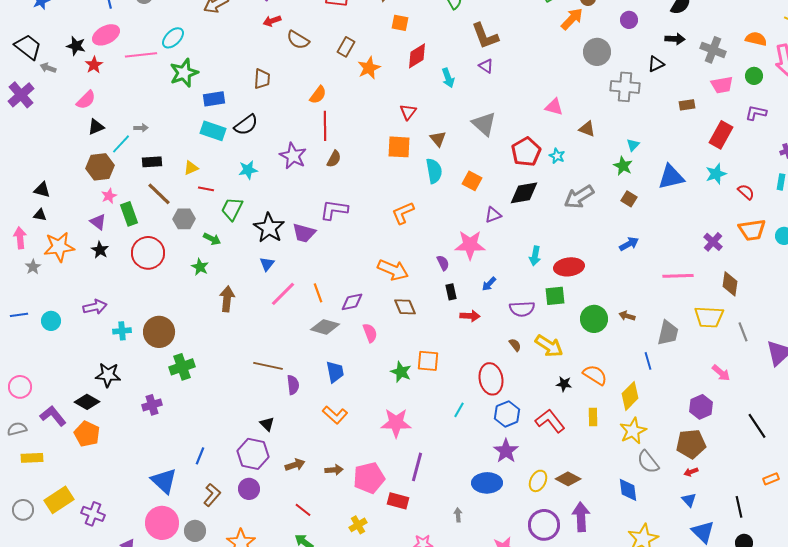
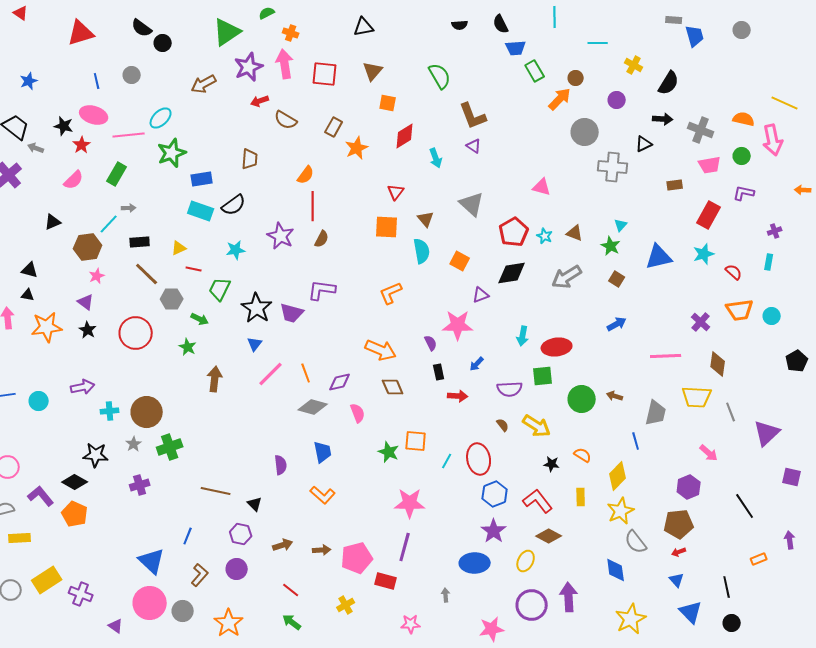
pink ellipse: (106, 35) -> (94, 115), turned 44
black triangle: (96, 127) -> (53, 222), moved
brown triangle: (587, 129) -> (575, 233), moved
green rectangle: (129, 214) -> (117, 174), moved, turned 50
gray star: (33, 267) -> (134, 444), moved
brown line: (268, 366) -> (216, 491), moved
orange semicircle: (595, 375) -> (583, 455), size x0.7
cyan line: (459, 410) -> (447, 461), moved
pink star: (396, 423) -> (410, 503), moved
purple hexagon: (253, 454) -> (241, 534), size x0.7
brown diamond: (568, 479) -> (549, 536), moved

